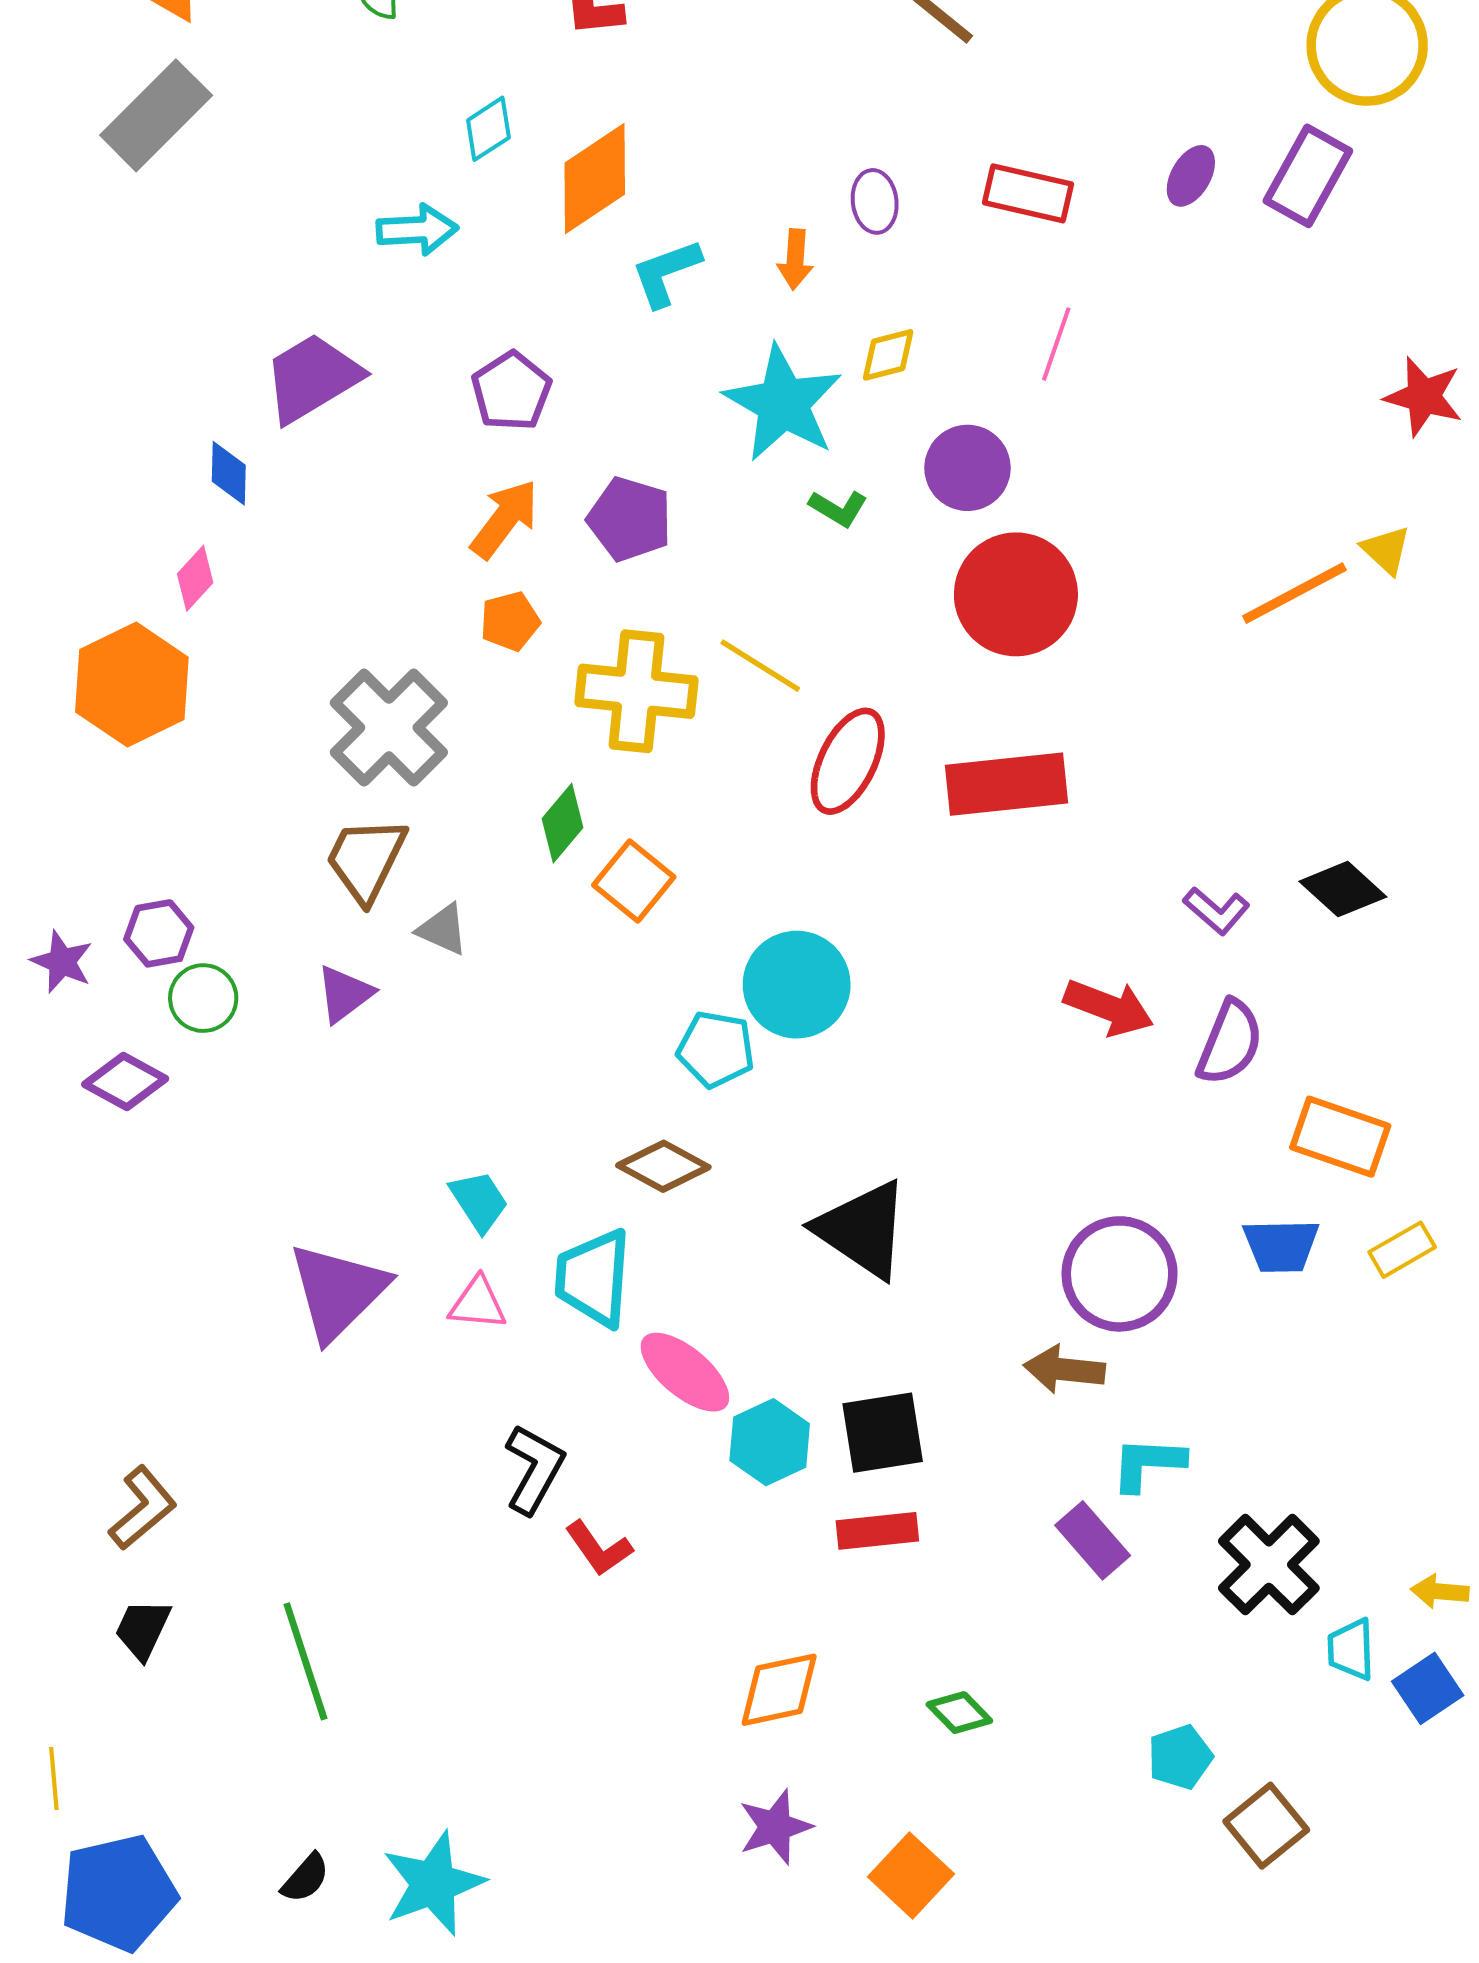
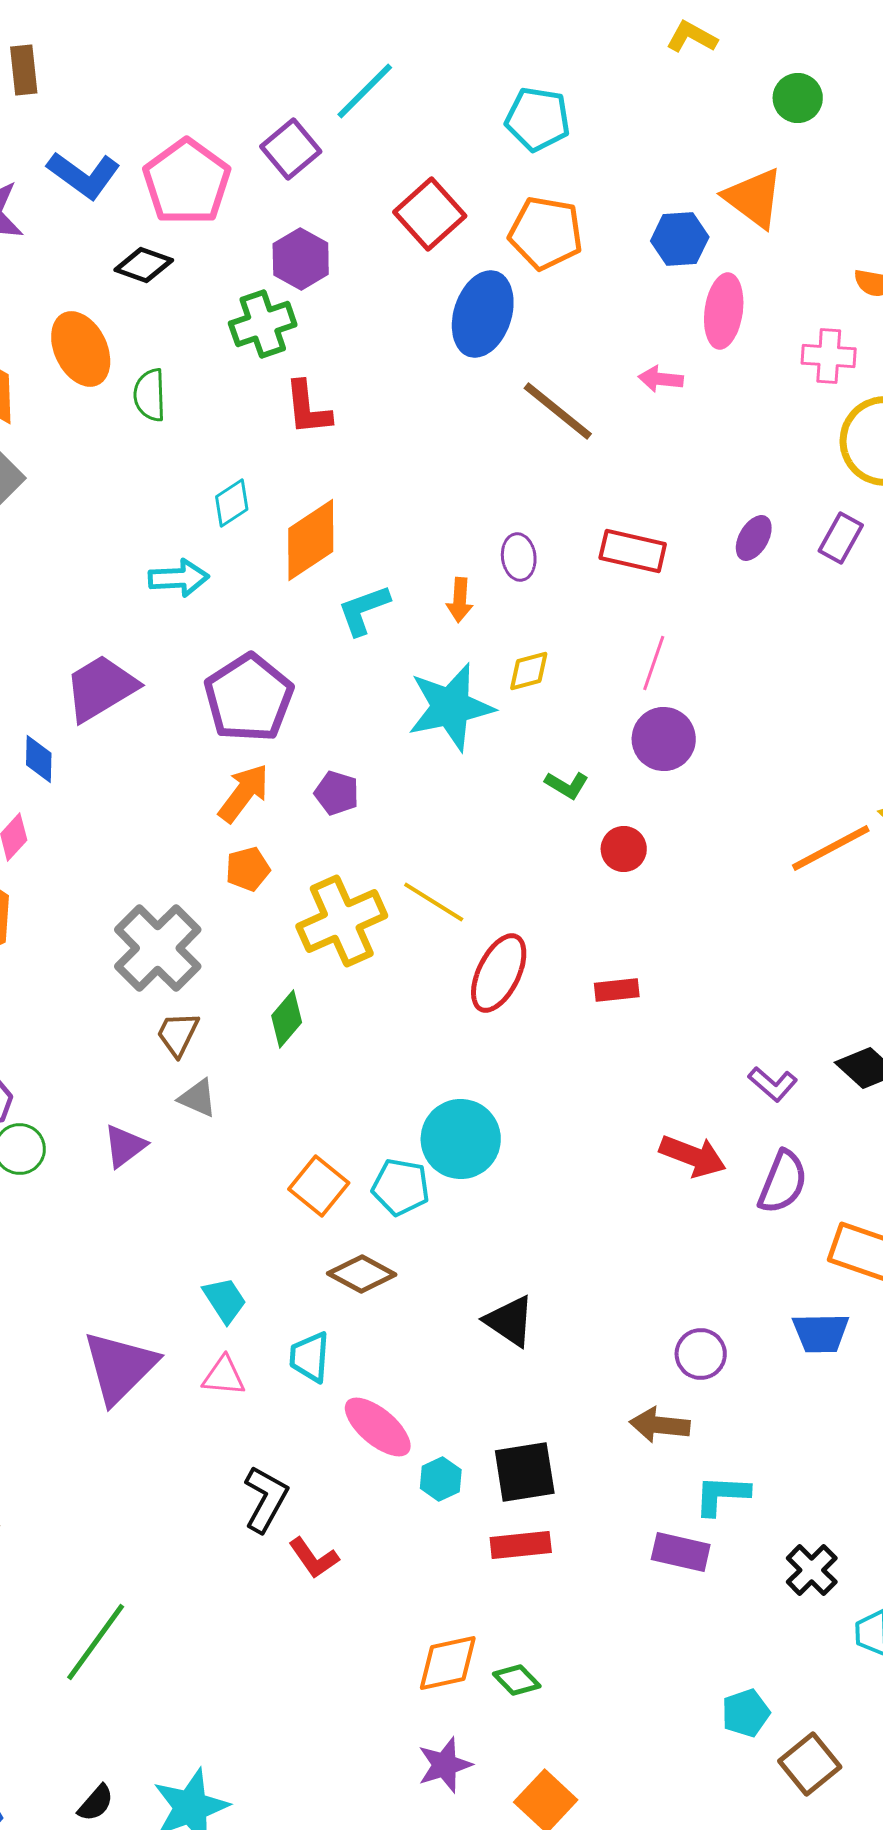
purple rectangle: (1308, 176) -> (841, 538), size x0.7
purple pentagon: (511, 391) -> (249, 698), size x1.5
cyan star: (783, 403) -> (451, 707), turned 30
purple circle: (967, 468) -> (664, 739), moved
green L-shape: (838, 508) -> (567, 785), moved
purple pentagon: (630, 519) -> (337, 793), size x0.7
red circle: (1016, 594) -> (624, 849), size x0.5
yellow cross: (636, 691) -> (342, 921), turned -30
red rectangle: (1007, 784) -> (617, 990), size x0.5
brown trapezoid: (366, 859) -> (178, 1034), moved, size x0.7
orange square: (634, 881) -> (319, 1186), moved
black triangle: (863, 1229) -> (510, 1321), size x0.7
purple circle: (1120, 1274) -> (701, 1354), size x0.6
cyan trapezoid: (593, 1278) -> (310, 1357), size x0.7
cyan hexagon: (770, 1442) -> (441, 1479), size x0.7
purple rectangle: (1093, 1540) -> (681, 1552), turned -36
black cross: (1269, 1565) -> (812, 1570), size x0.7
green line: (305, 1661) -> (96, 1642), turned 54
green diamond: (959, 1713) -> (517, 1680), moved

